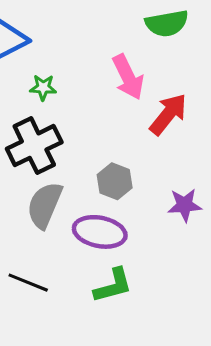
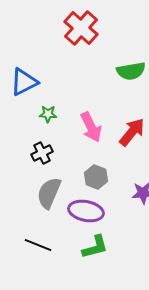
pink arrow: (128, 77) -> (91, 127), moved
black cross: (34, 146) -> (42, 153), size x0.6

